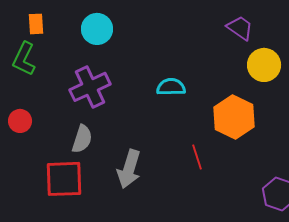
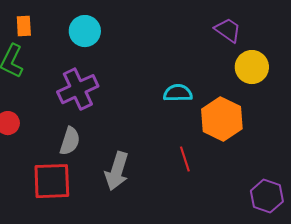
cyan semicircle: (171, 87) -> (178, 93), moved

